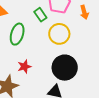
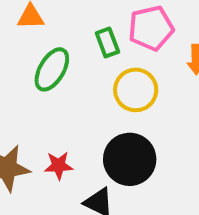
red star: (24, 67) -> (59, 165), moved

